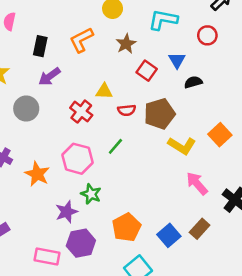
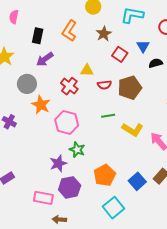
orange L-shape: (81, 40) -> (69, 31), turned -30
green line: (115, 146) -> (108, 116), moved, turned 40
yellow L-shape: (182, 146) -> (133, 130), moved
orange star: (37, 174) -> (41, 105), moved

